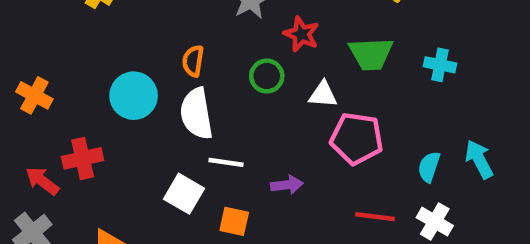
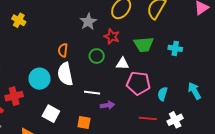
cyan circle: (134, 96) -> (39, 79), moved
white line: (226, 162) -> (92, 93), moved
cyan semicircle: (429, 167) -> (163, 94), moved
white square: (184, 194) -> (51, 114), moved
white cross: (435, 222) -> (175, 120), turned 35

